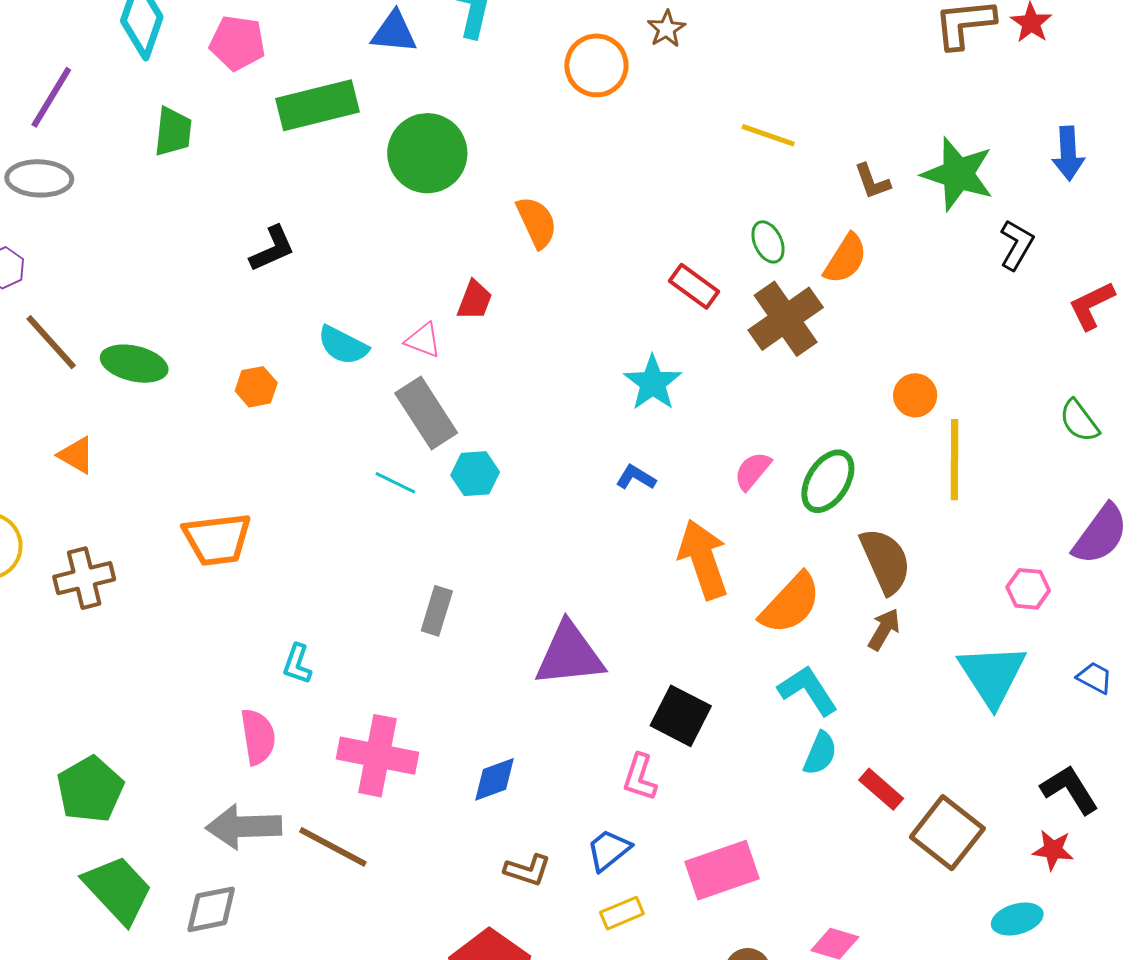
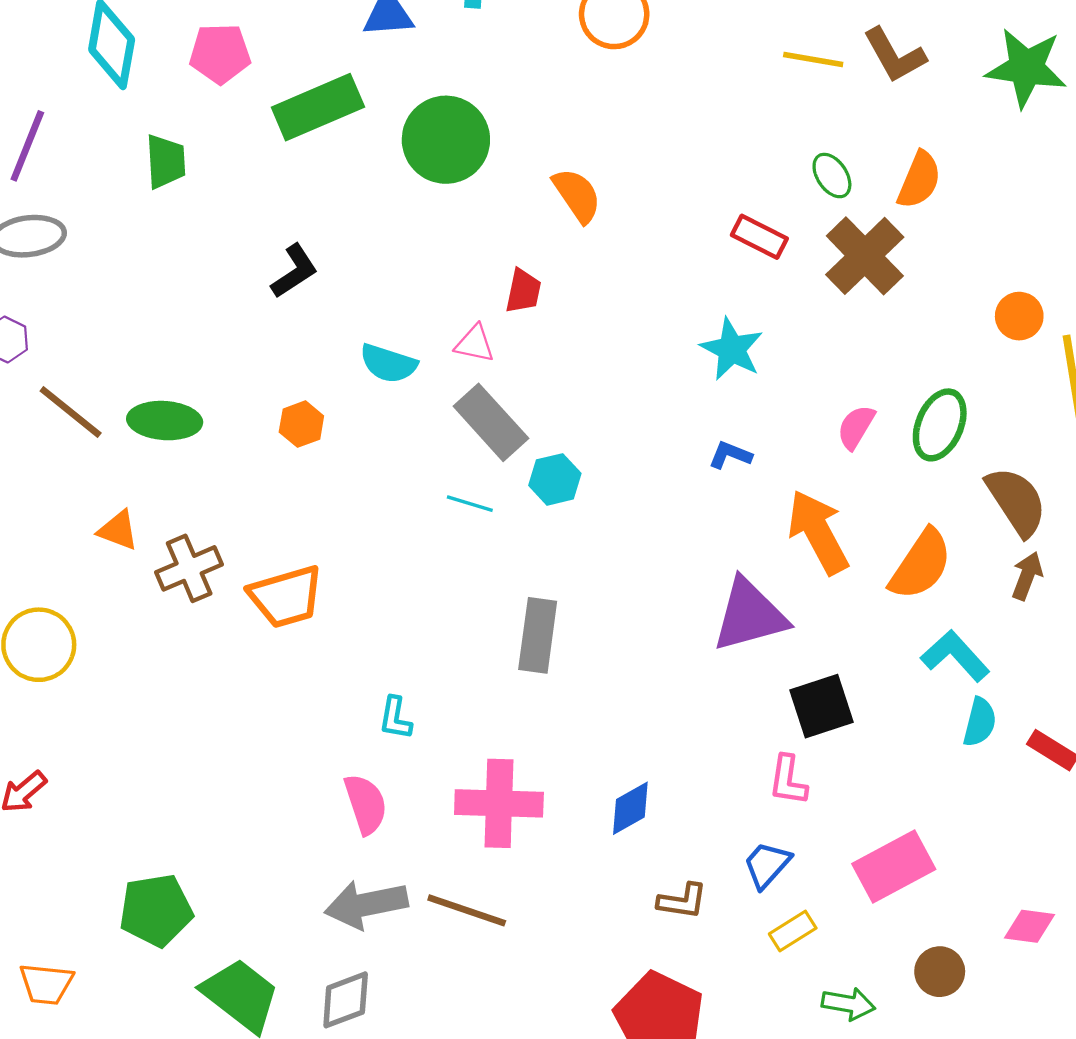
brown L-shape: (872, 181) -> (895, 55), moved, size x1.5
brown cross: (84, 578) -> (189, 568), moved
gray rectangle: (437, 611) -> (538, 635), size x1.4
purple triangle: (569, 655) -> (750, 615), moved
black square: (681, 716) -> (821, 706), turned -36
green pentagon: (90, 789) -> (156, 910), moved, turned 30

